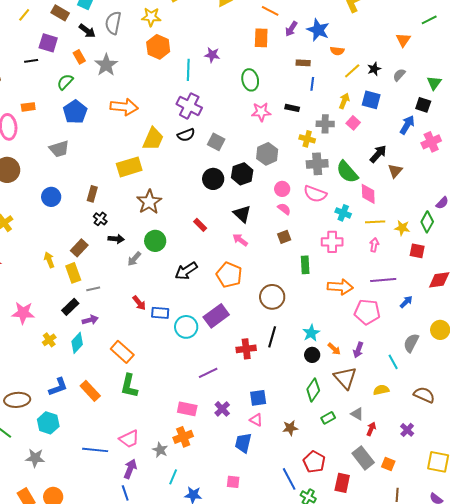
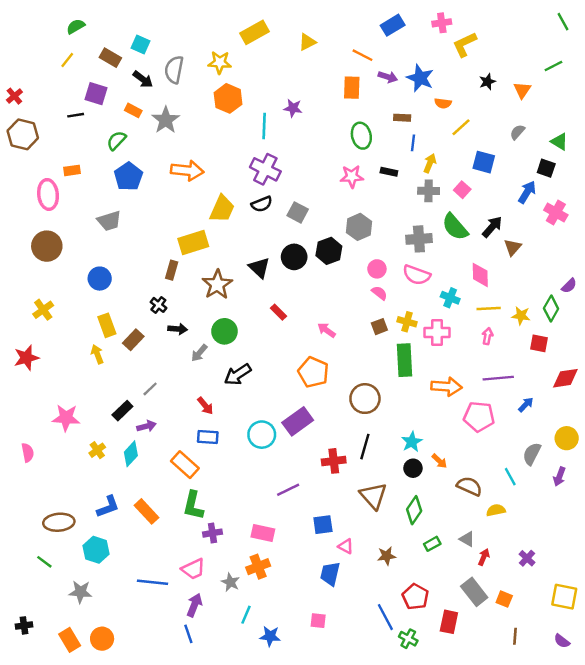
purple arrow: (291, 29) -> (388, 77), turned -105
orange rectangle: (79, 57) -> (133, 110), turned -32
black star: (374, 69) -> (487, 82), moved
green ellipse: (250, 80) -> (361, 136), moved
green triangle: (434, 83) -> (559, 142), turned -35
yellow arrow: (344, 101) -> (430, 163), moved
yellow cross: (307, 139) -> (407, 322), moved
pink cross: (431, 142) -> (556, 212), turned -36
green semicircle: (347, 172) -> (455, 227), moved
brown rectangle: (92, 194) -> (172, 270), moved
black triangle: (242, 214) -> (259, 268), moved
green rectangle: (305, 265) -> (405, 360), size x1.5
black arrow: (186, 271) -> (238, 375), moved
yellow rectangle: (73, 273) -> (107, 325), moved
gray line: (93, 289) -> (150, 389), turned -32
blue rectangle: (160, 313) -> (208, 437), moved
purple arrow: (358, 350) -> (559, 477), moved
brown triangle: (345, 378) -> (373, 496), moved
brown semicircle: (424, 395) -> (469, 486), moved
blue square: (258, 398) -> (323, 525), moved
purple cross: (222, 409) -> (212, 533), moved, turned 35

